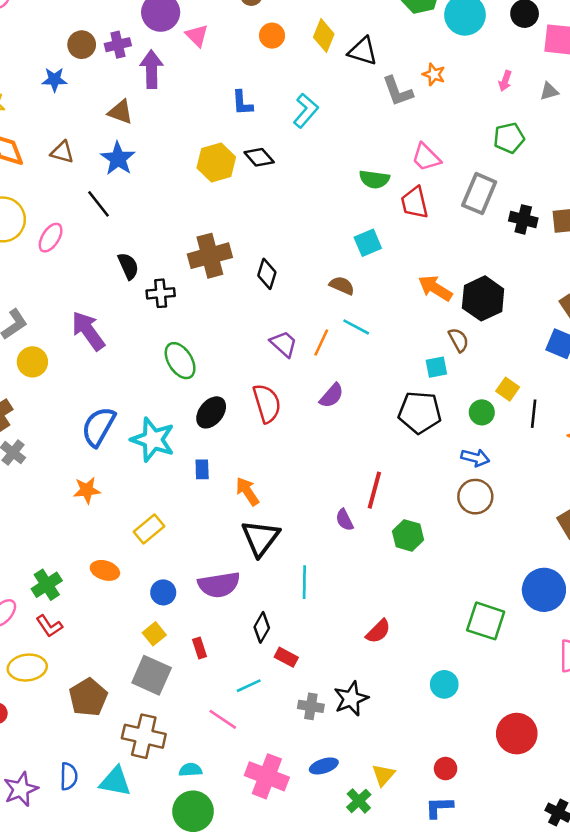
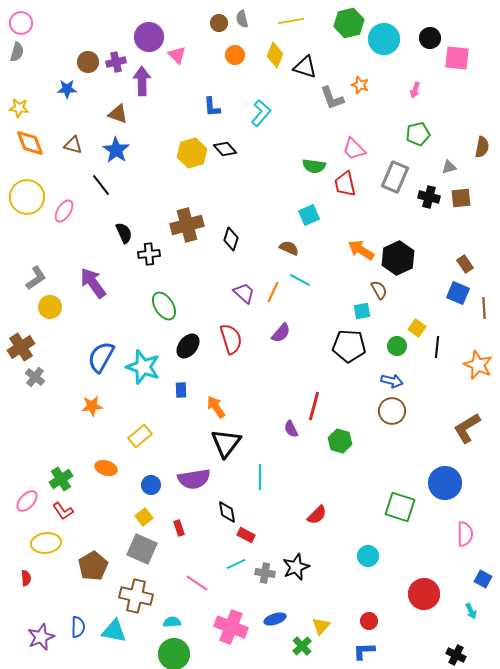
gray triangle: (549, 91) -> (449, 167), moved
black diamond: (262, 627) -> (227, 512), turned -40
cyan line: (249, 686) -> (236, 564), moved

